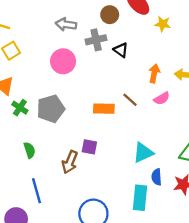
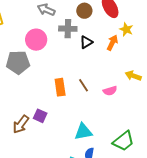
black triangle: (121, 50) -> (86, 42), turned 40
orange arrow: (154, 73) -> (112, 43), moved
gray pentagon: (51, 109) -> (18, 62), moved
orange rectangle: (104, 109) -> (60, 87), turned 66

